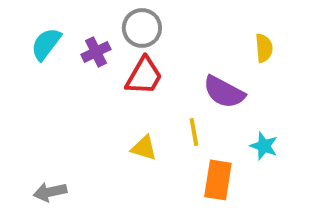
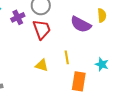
red trapezoid: (144, 76) -> (42, 29), turned -50
purple semicircle: (224, 92) -> (81, 24), moved

